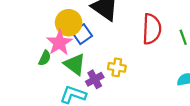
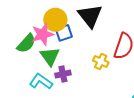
green semicircle: (45, 58) -> (26, 43), size x1.5
yellow cross: (117, 67) -> (101, 61), moved

